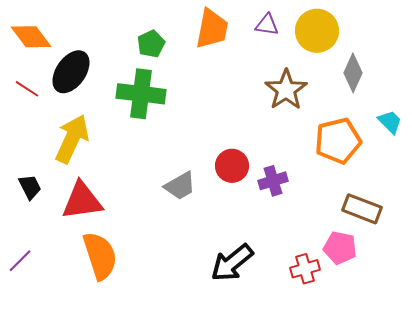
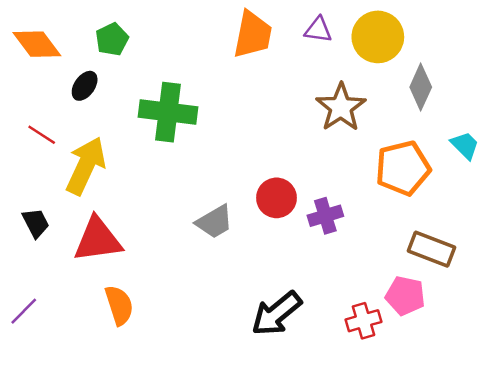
green pentagon: (151, 44) -> (112, 39), moved
black ellipse: (71, 72) -> (85, 86), size x0.6
red line: (27, 89) -> (42, 135), moved
orange semicircle: (100, 256) -> (119, 305), size x0.7

